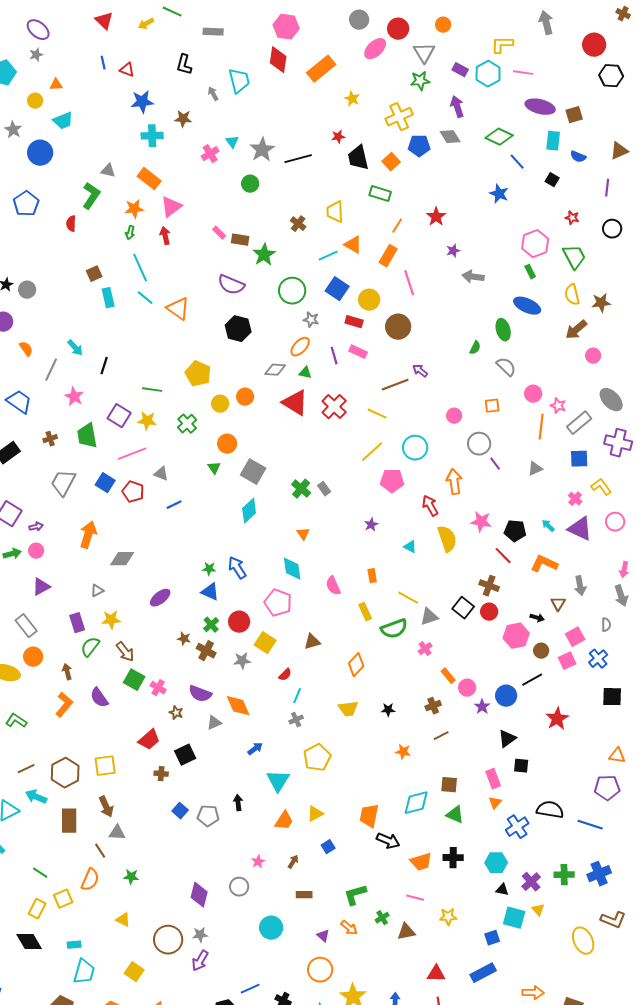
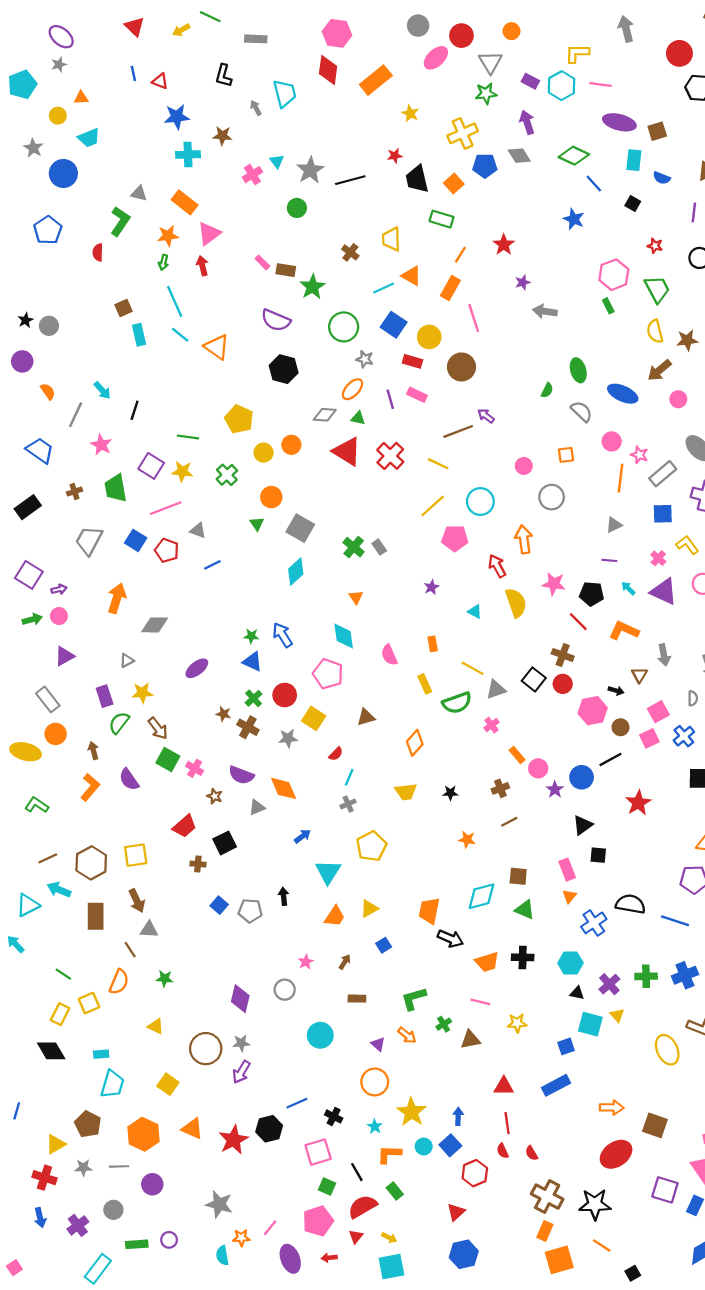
blue ellipse: (527, 306) -> (623, 394), moved
purple line: (495, 464) -> (609, 560), moved, turned -48

